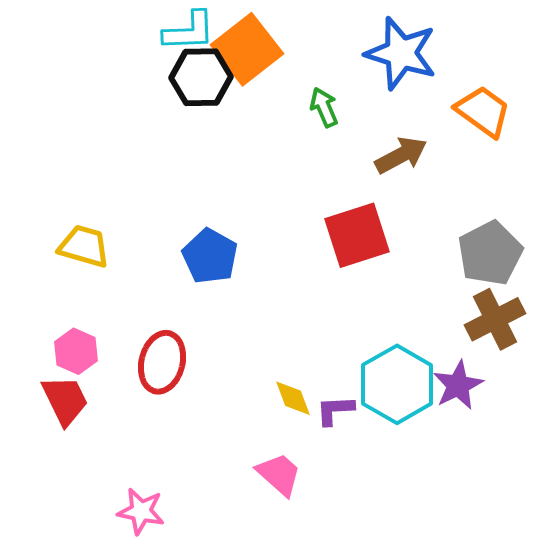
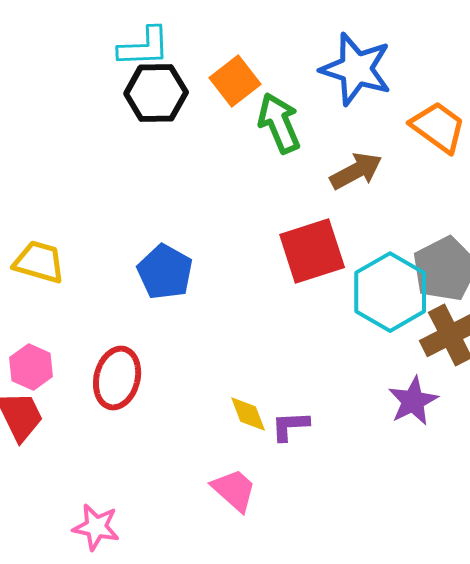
orange square: (247, 49) -> (235, 81), moved, size x0.7
green arrow: (324, 107) -> (279, 123), size x1.5
cyan hexagon: (397, 384) -> (390, 292), moved

